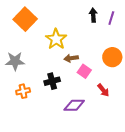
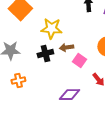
yellow star: (56, 39) -> (51, 29), turned -30
black cross: (52, 81) -> (45, 54), moved

